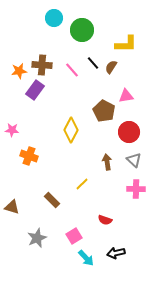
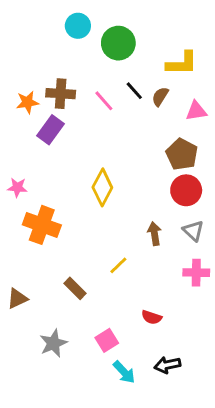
pink triangle: (126, 96) -> (196, 111), moved
brown pentagon: (104, 111) -> (182, 154), moved
orange cross: (29, 156) -> (42, 225), size x1.4
brown triangle: (12, 207) -> (17, 299), turned -42

